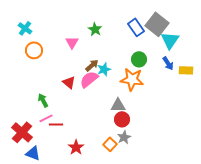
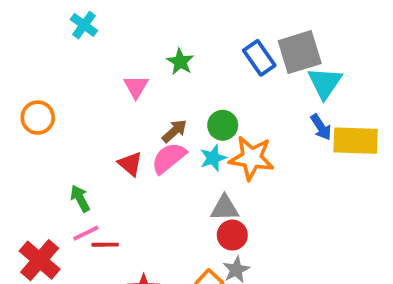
gray square: (157, 24) -> (300, 52), turned 35
cyan cross: (25, 28) -> (84, 25), moved
orange circle: (34, 50) -> (38, 118), moved
green circle: (139, 59) -> (223, 125), moved
cyan star: (104, 69) -> (213, 158), moved
yellow rectangle: (186, 70) -> (356, 141), size x1.6

